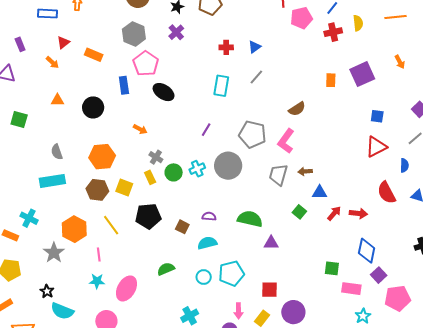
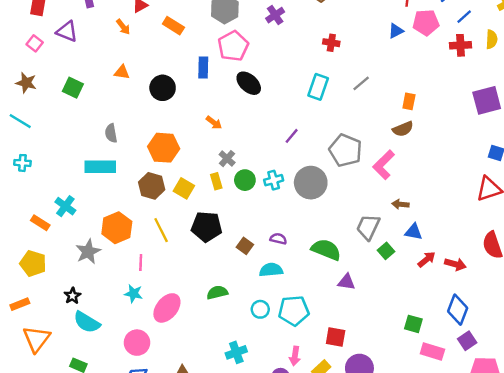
blue triangle: (255, 47) -> (396, 31), moved
orange rectangle: (331, 80) -> (409, 101), moved
gray trapezoid: (278, 175) -> (368, 227), moved

